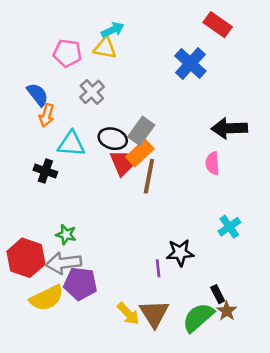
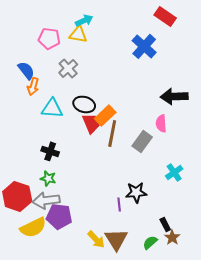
gray rectangle: (141, 131) -> (142, 141), moved
black cross: (45, 171) -> (50, 151), moved
green semicircle: (198, 317) -> (150, 242), size x0.6

